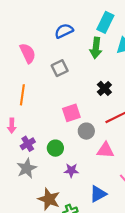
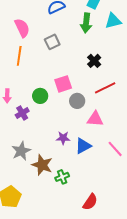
orange line: (22, 95) -> (19, 56), moved
green circle: (55, 148) -> (40, 96), moved
gray star: (27, 168) -> (21, 151), moved
blue triangle: (98, 194) -> (83, 146), moved

